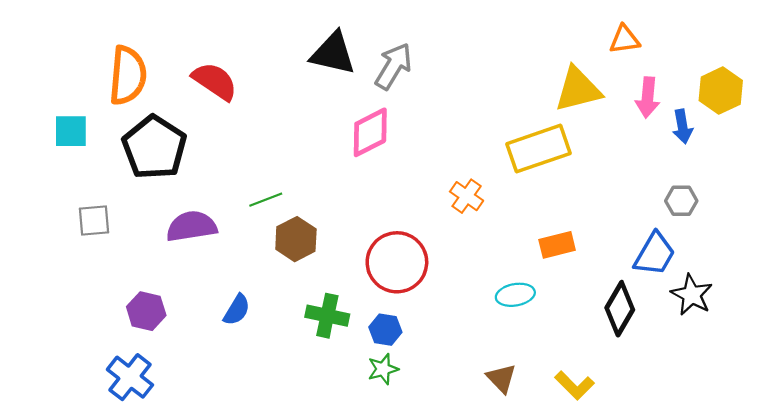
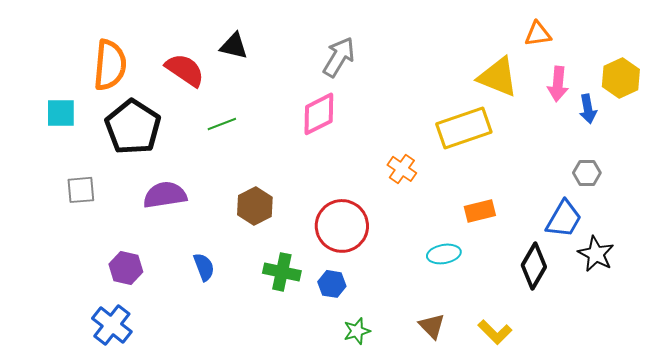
black triangle: (333, 53) -> (234, 46), moved, size x0.7
yellow triangle: (578, 89) -> (498, 77), turned 36
green line: (266, 200) -> (222, 124), moved
blue semicircle: (237, 310) -> (204, 267), turned -52
green star: (383, 369) -> (357, 331), moved

